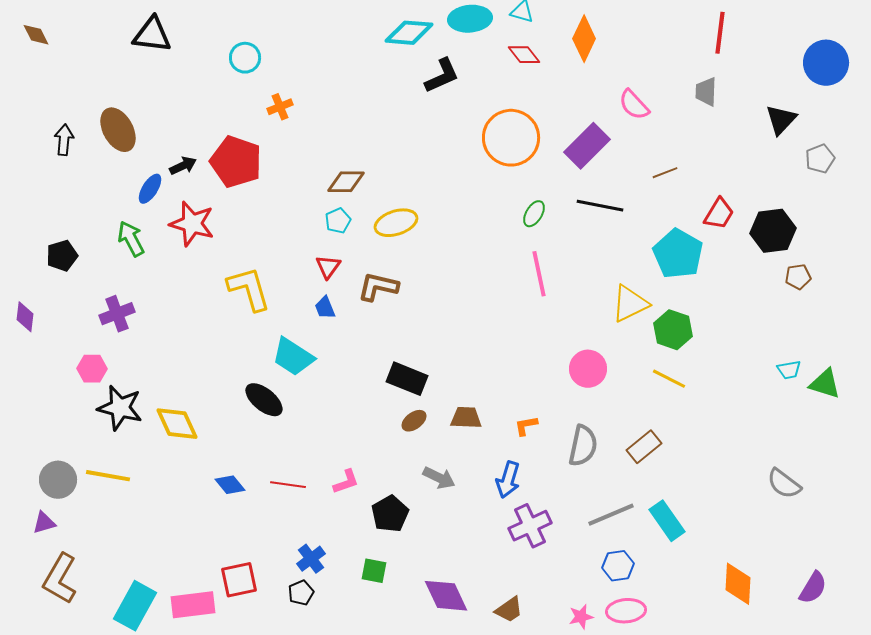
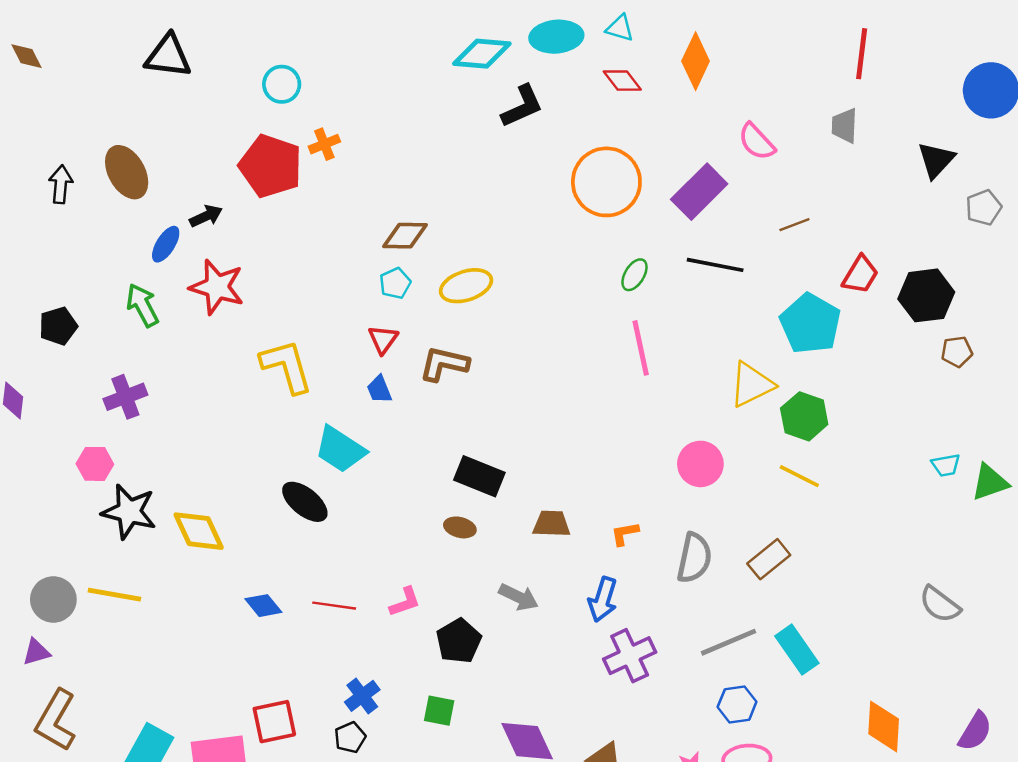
red pentagon: (236, 162) -> (271, 166), moved
green triangle: (825, 384) -> (990, 482), turned -36
brown ellipse: (414, 421) -> (460, 527), moved, turned 50

